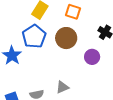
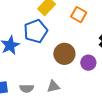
brown circle: (66, 38) -> (64, 54), moved

